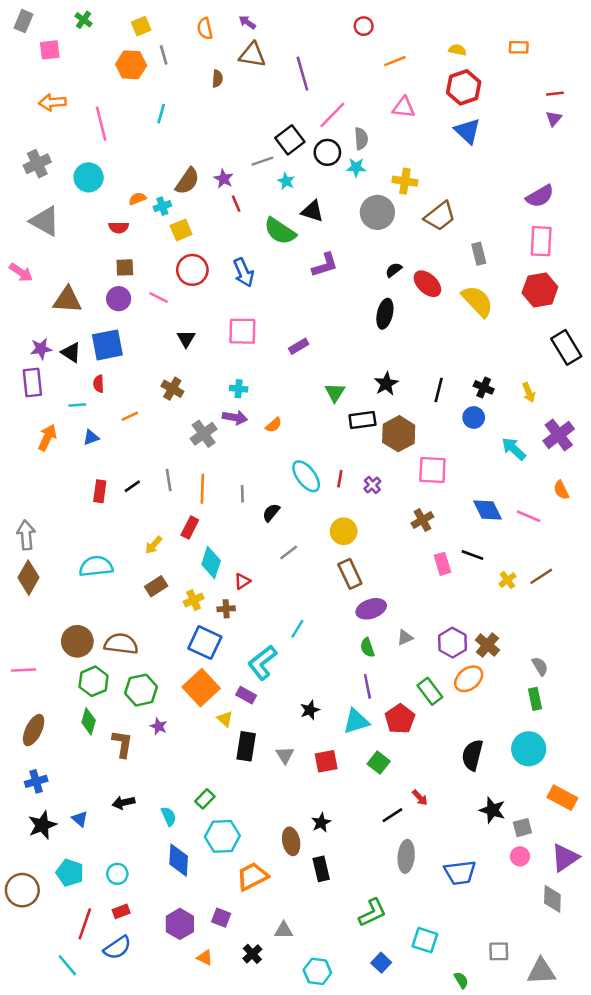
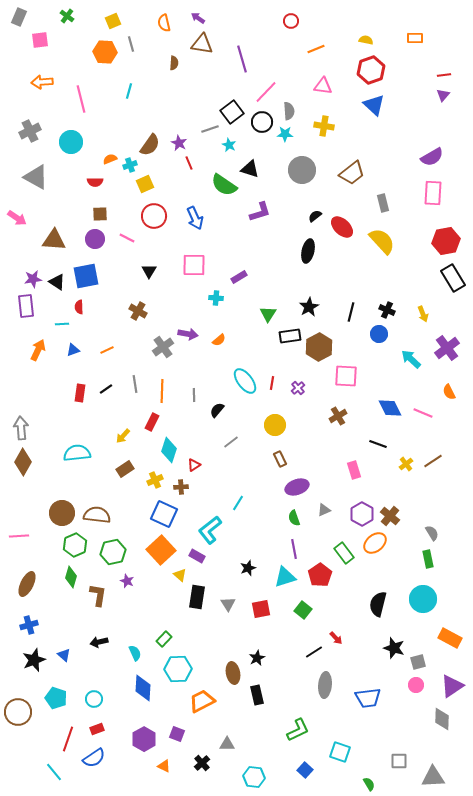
yellow cross: (405, 181) -> (324, 126), moved
red hexagon: (540, 290) -> (446, 241), moved
cyan cross: (239, 389) -> (216, 298), moved
orange line: (130, 416) -> (107, 350), moved
pink rectangle: (442, 564) -> (354, 470), moved
brown rectangle: (350, 574) -> (280, 459), size x0.7

